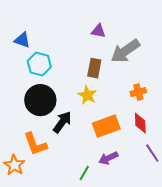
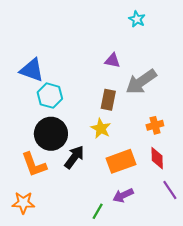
blue triangle: (22, 40) -> (32, 70), size x1.4
orange L-shape: (35, 144) -> (34, 165), moved
orange star: (14, 165) -> (23, 203), turned -30

